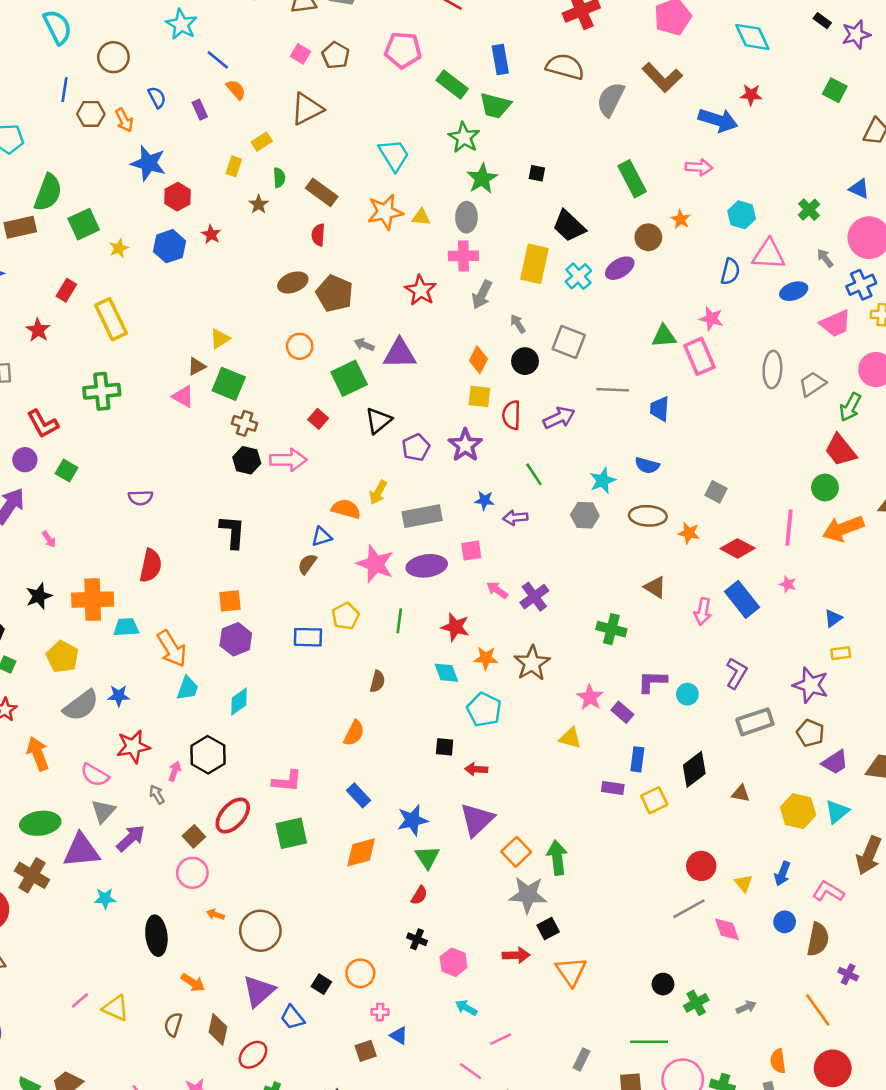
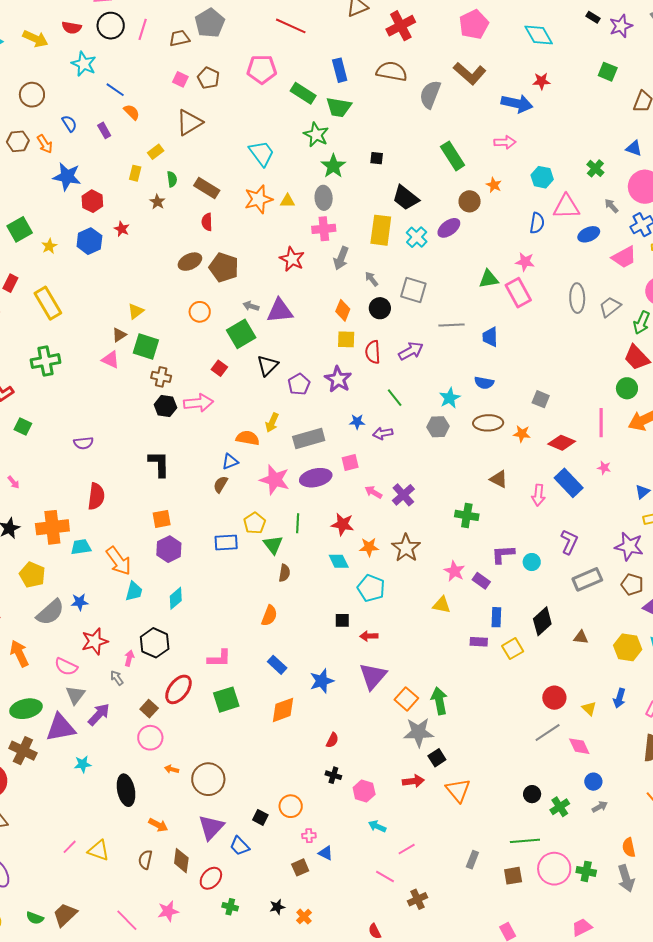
green triangle: (427, 857) -> (273, 545), moved
blue circle: (785, 922) -> (593, 782), moved

